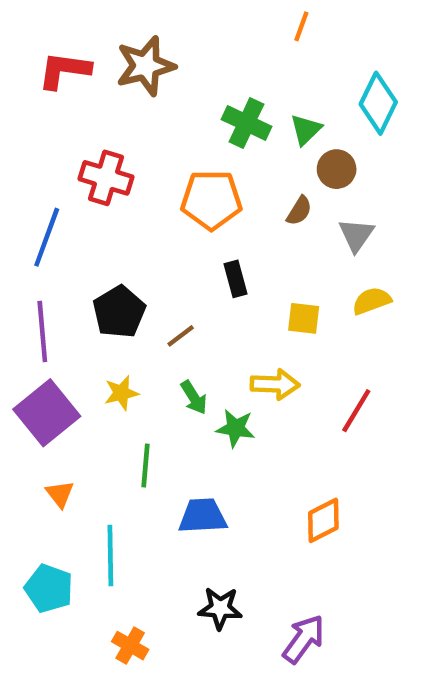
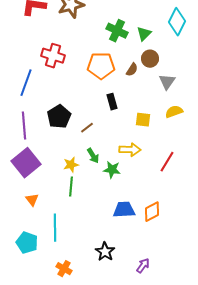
brown circle: (337, 169) -> (150, 59), moved
brown semicircle: (299, 211) -> (132, 70), moved
yellow star: (121, 393) -> (71, 165), moved
blue trapezoid: (203, 516) -> (124, 210), moved
black star: (220, 608) -> (105, 252), turned 30
purple arrow: (304, 639) -> (143, 266), size x0.7

